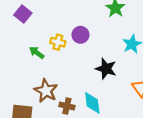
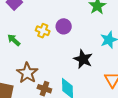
green arrow: (37, 53) -> (14, 40), moved

